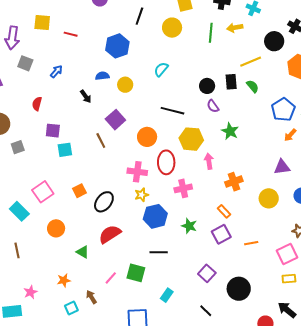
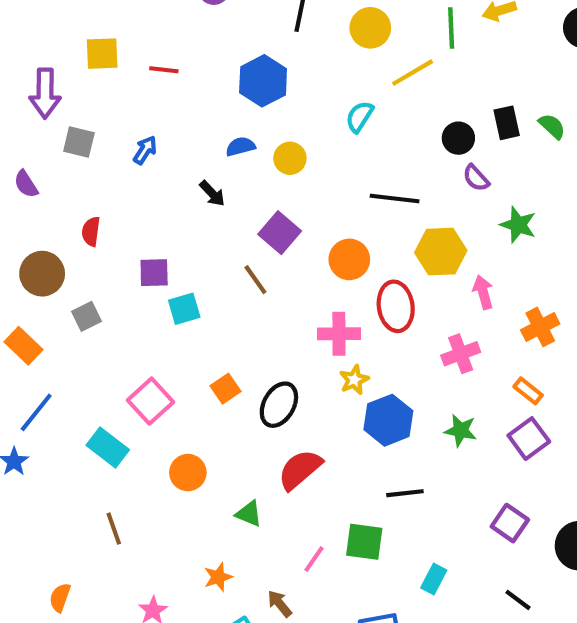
yellow line: (251, 62) -> (413, 73), moved
red semicircle: (37, 104) -> (91, 231), moved
pink cross: (183, 188) -> (461, 354), moved

